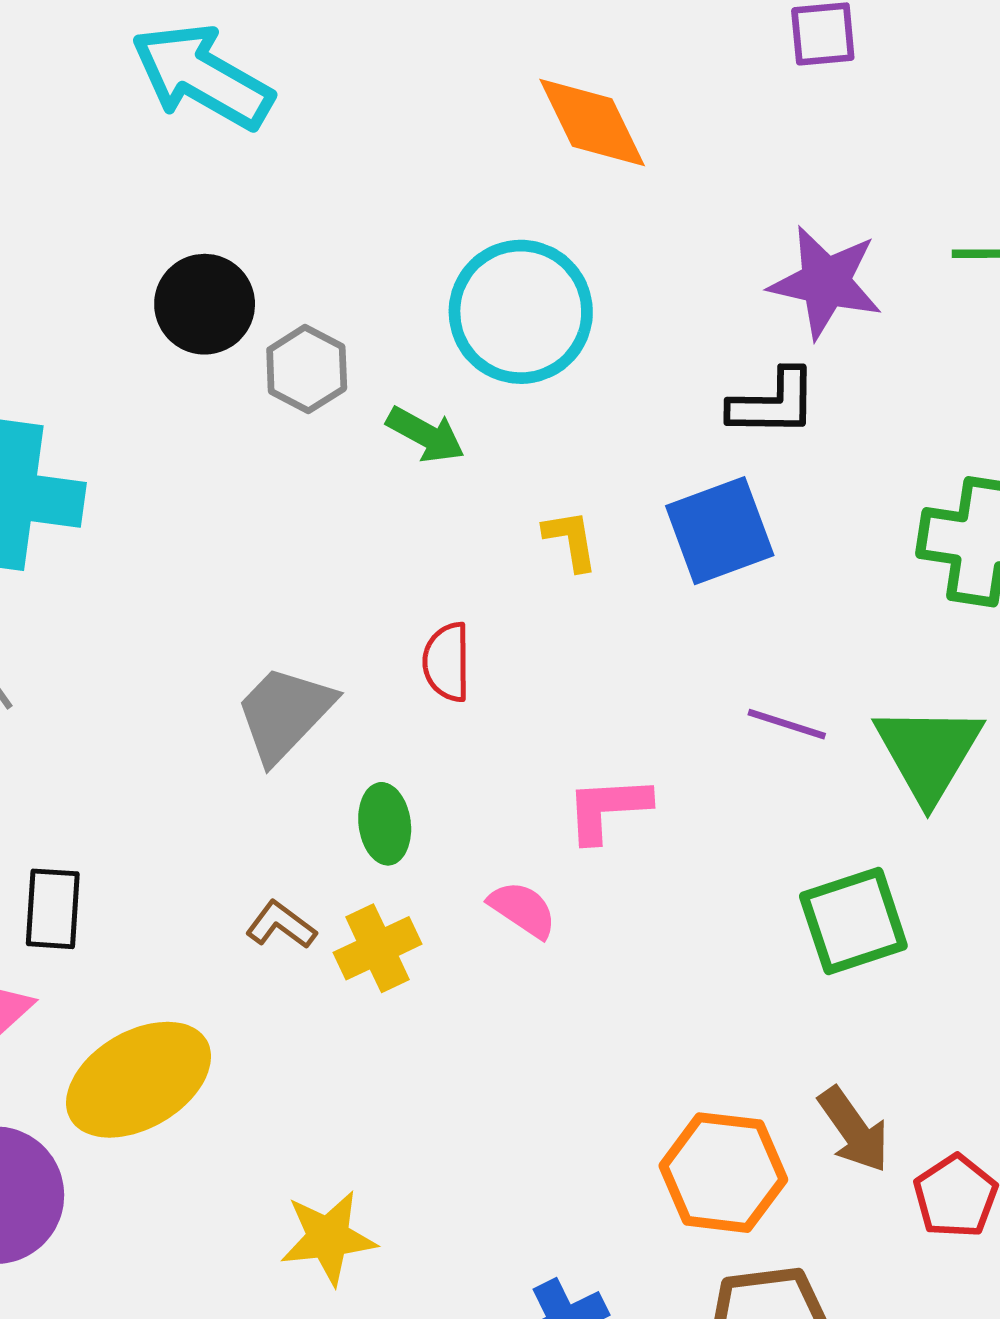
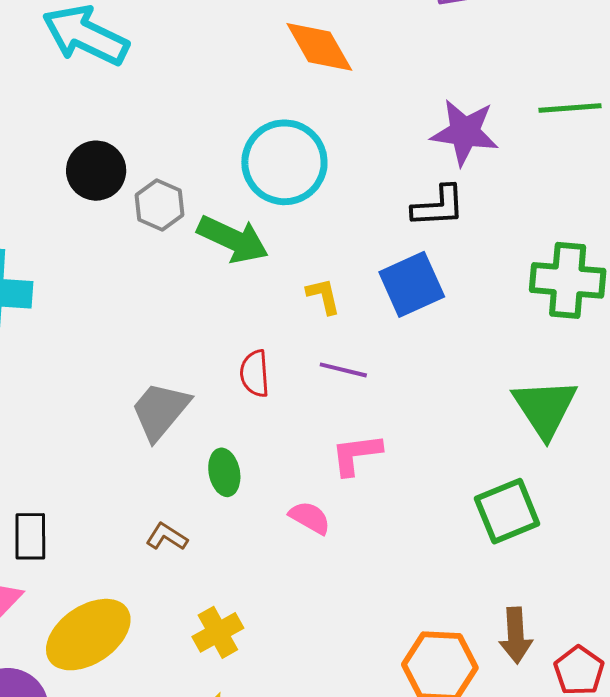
green arrow: (426, 435) -> (233, 239), size x1.5
purple line: (787, 724) -> (343, 370), moved
yellow cross: (378, 948) -> (218, 632), moved
brown arrow: (854, 1130) -> (516, 635), turned 36

